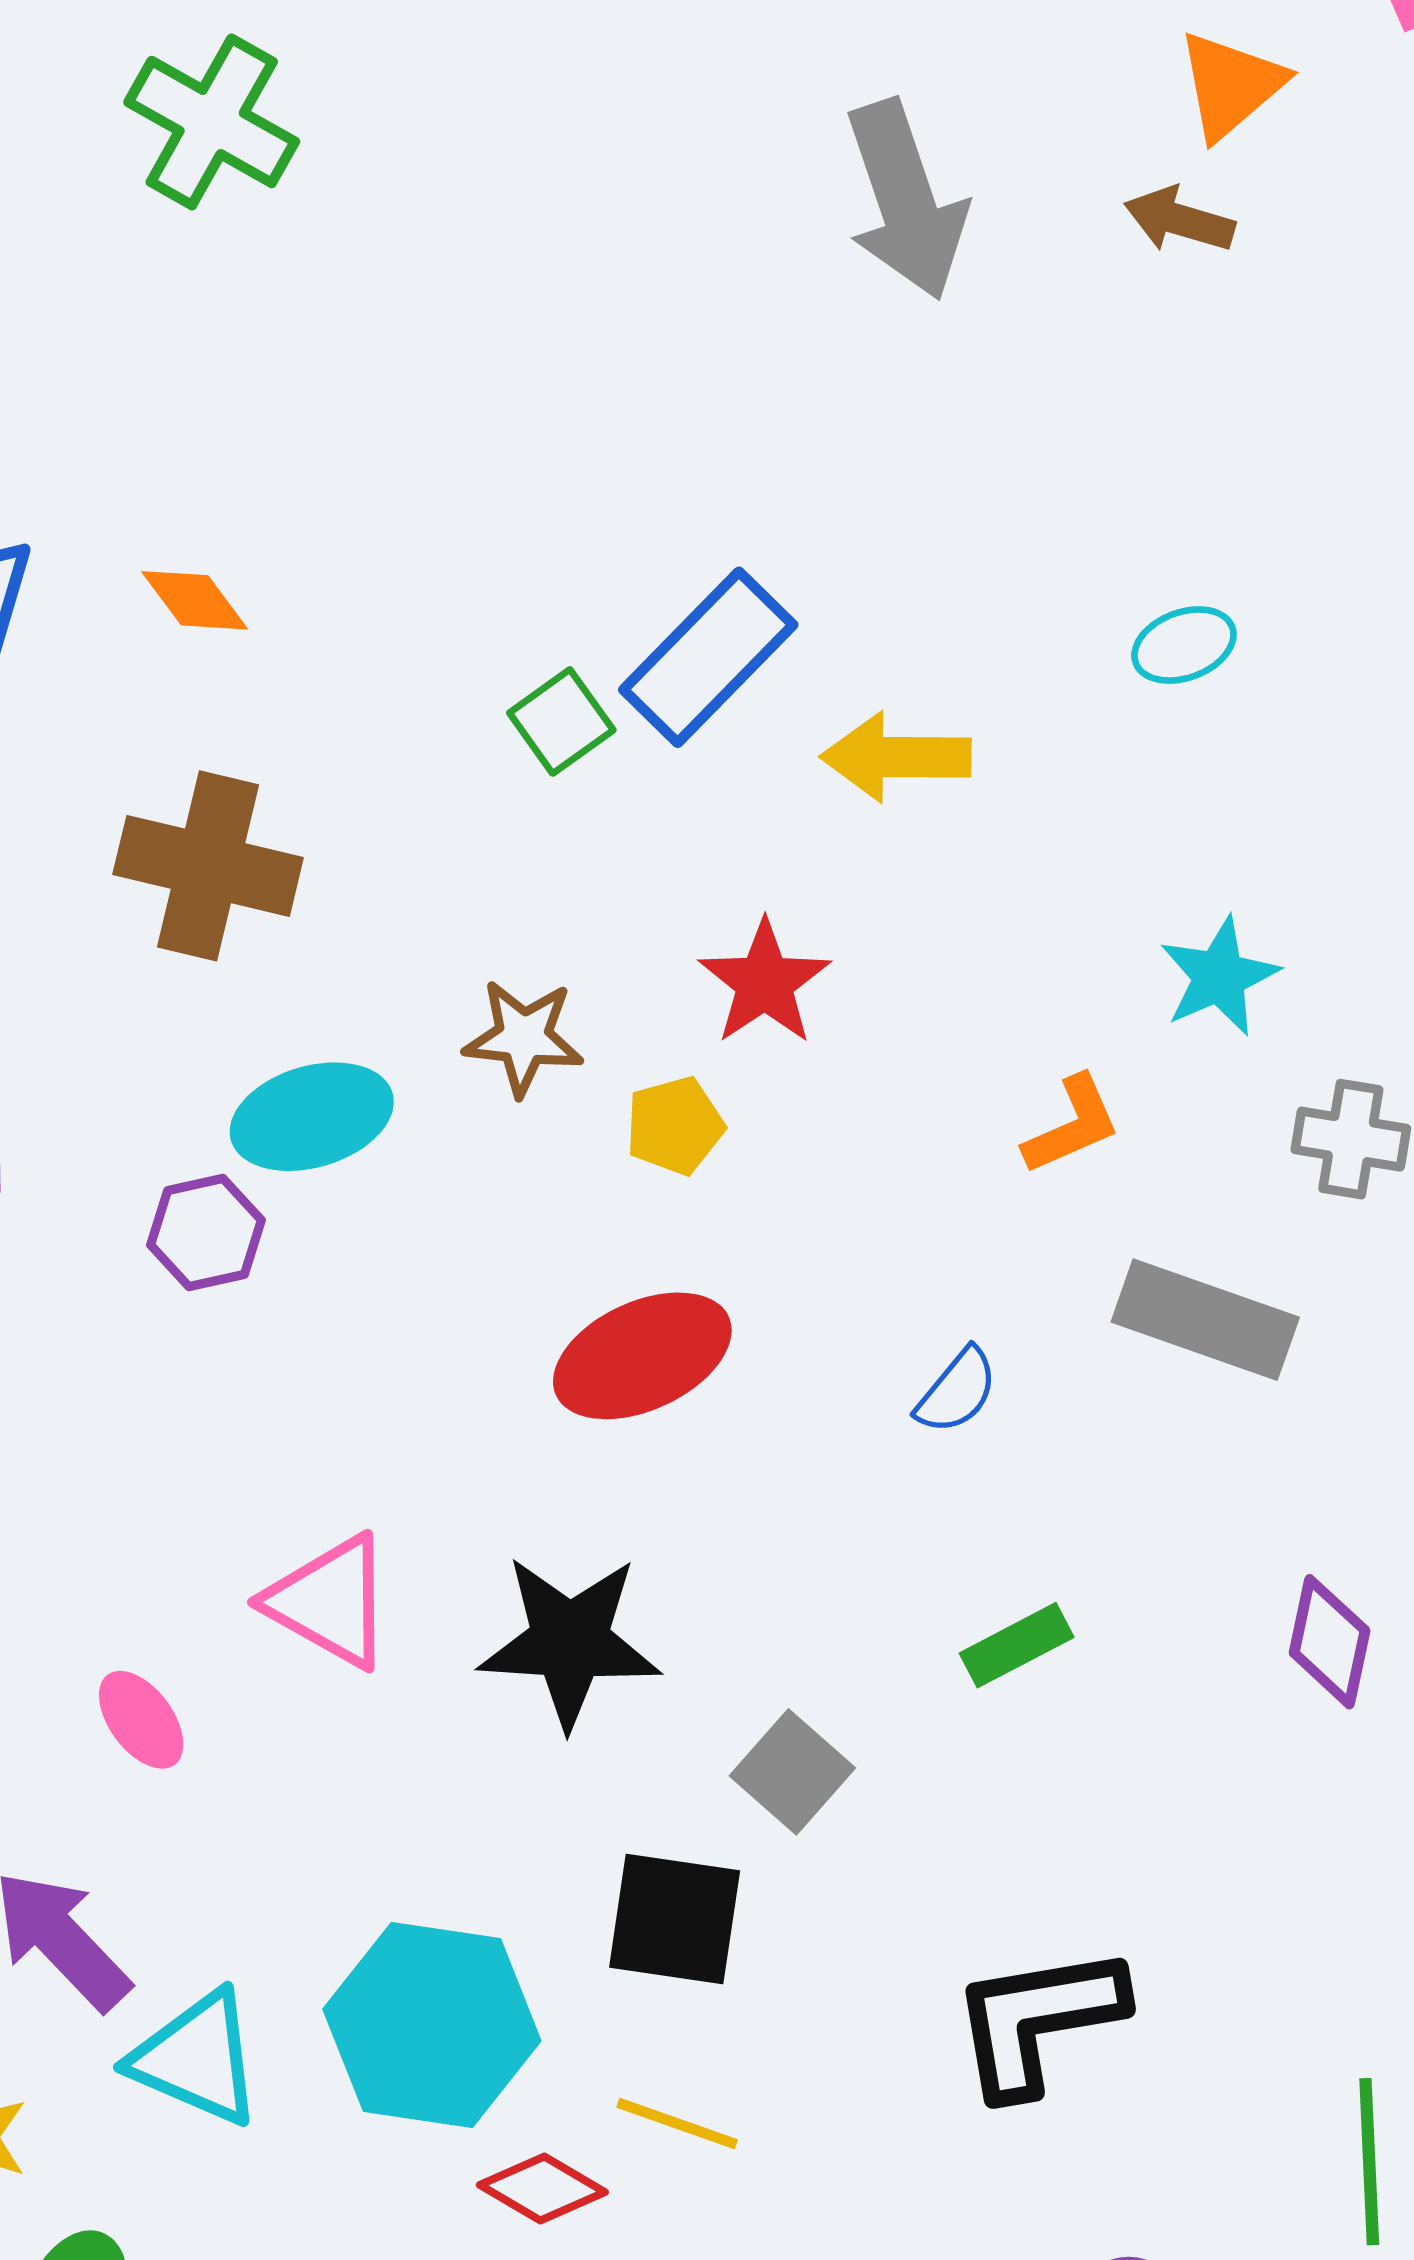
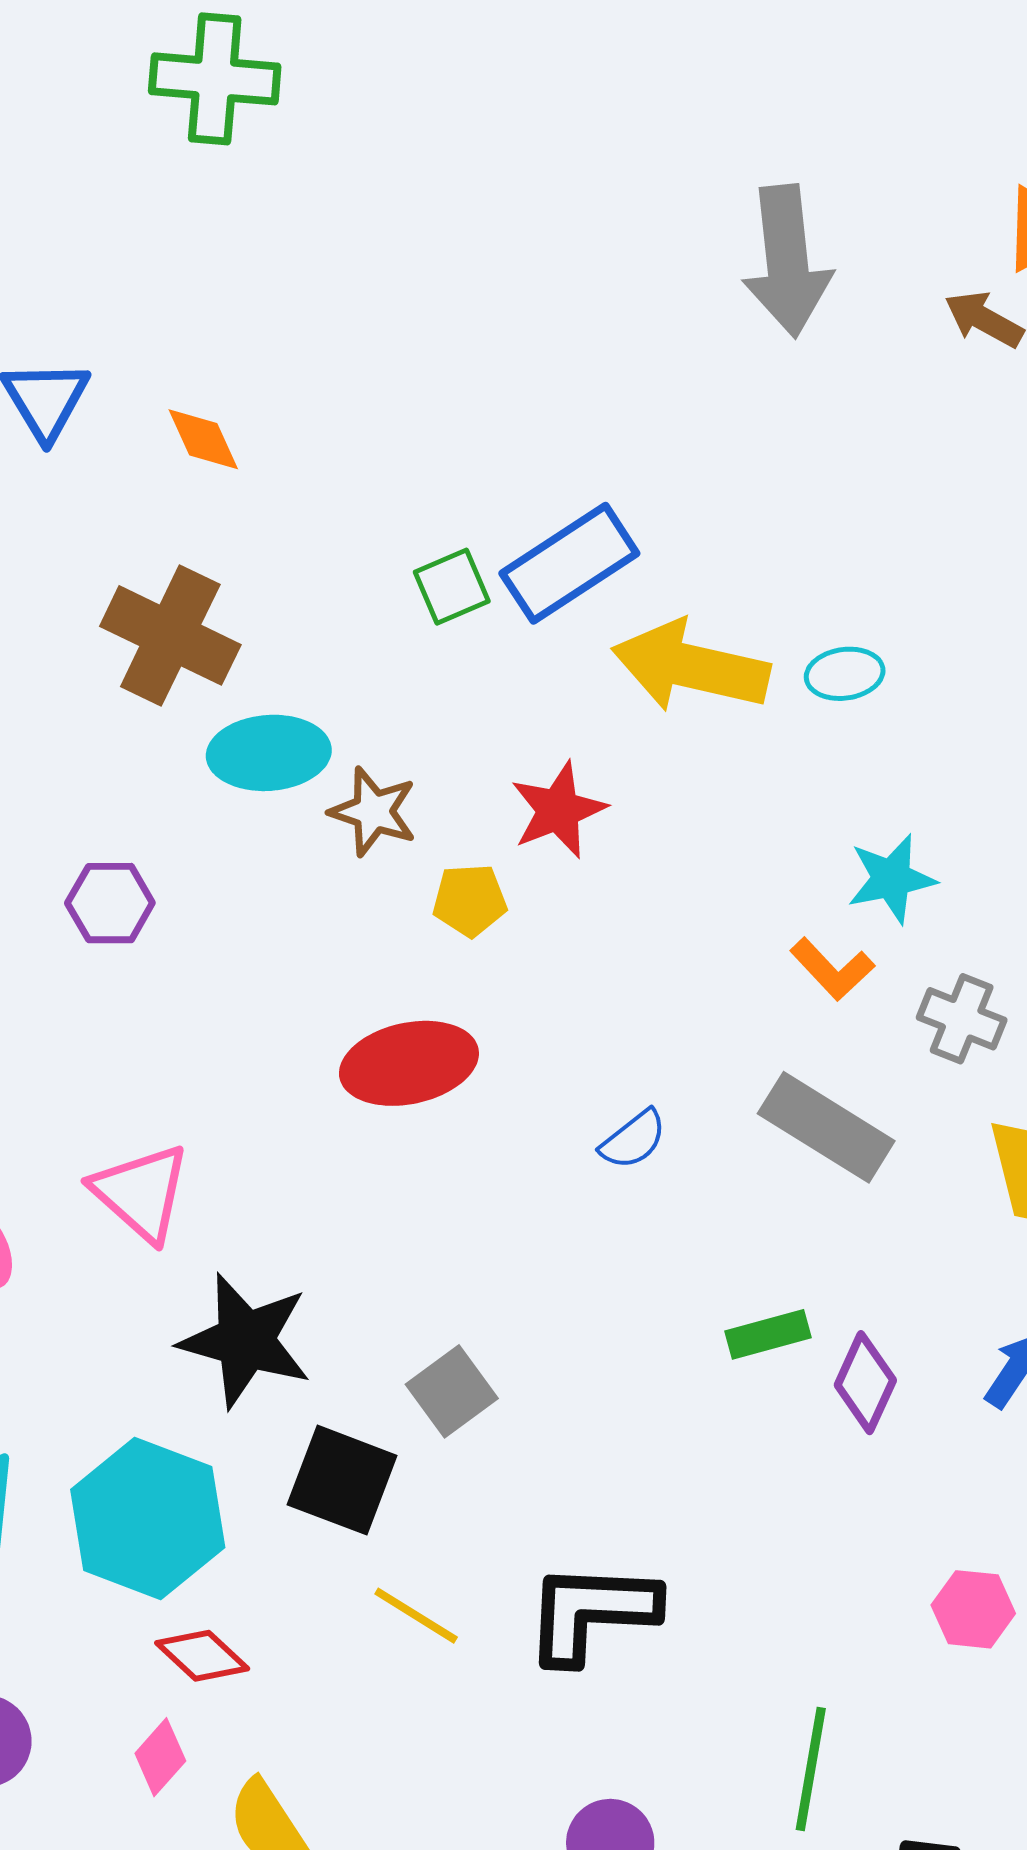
green cross: (212, 122) -> (215, 79), moved, turned -37
cyan ellipse: (1184, 645) -> (845, 674), moved
yellow arrow: (896, 757) -> (691, 666), size x1.4
cyan ellipse: (312, 1117) -> (269, 753), moved
orange L-shape: (1072, 1125) -> (832, 969), moved, turned 58
black star: (570, 1641) -> (245, 1341), moved
green rectangle: (1017, 1645) -> (768, 1334), moved
yellow line: (677, 2124) -> (416, 1616), moved

